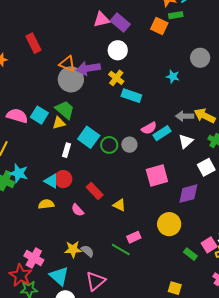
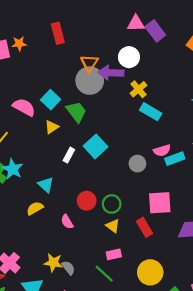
white circle: (118, 50) -> (129, 57), moved
orange triangle: (67, 64) -> (89, 63), turned 30
cyan square: (39, 115) -> (51, 100), moved
yellow triangle: (59, 123) -> (52, 127), moved, turned -32
green circle: (109, 145) -> (112, 204), moved
red circle: (63, 179) -> (87, 201), moved
red rectangle: (95, 191) -> (144, 227), moved
yellow semicircle: (46, 204) -> (35, 208), turned -35
yellow circle: (169, 224) -> (150, 272), moved
pink rectangle: (134, 237) -> (114, 254), moved

